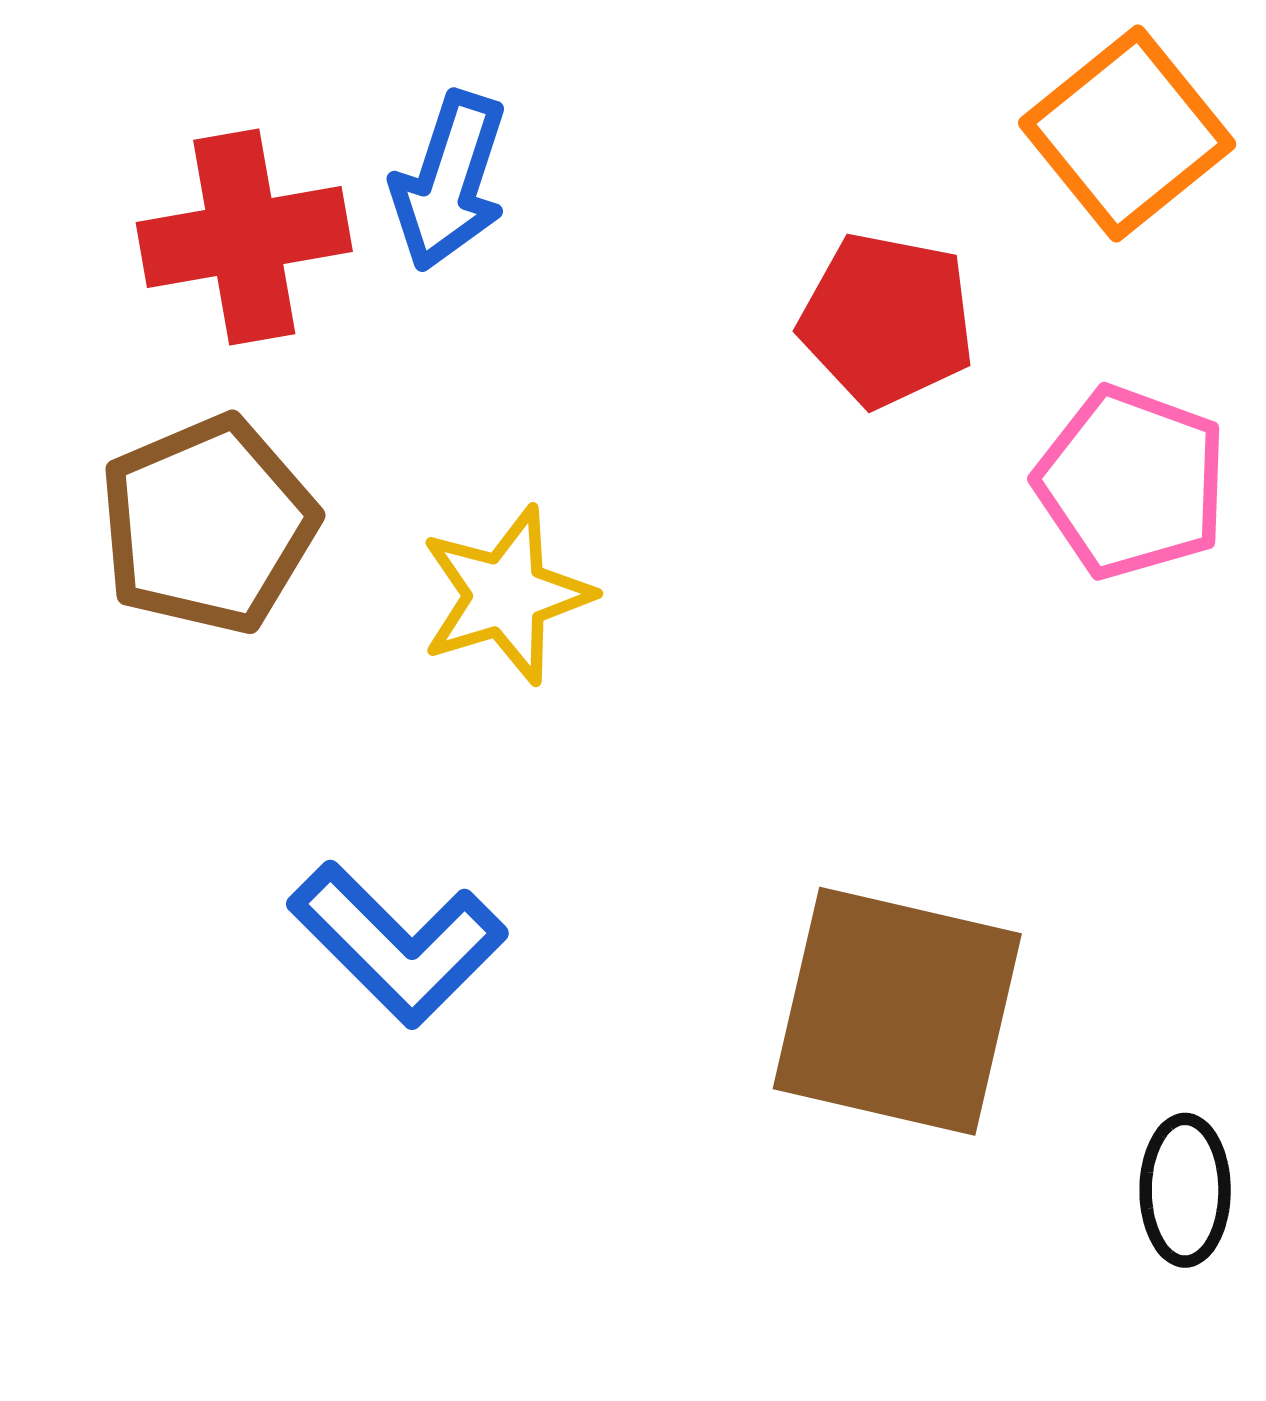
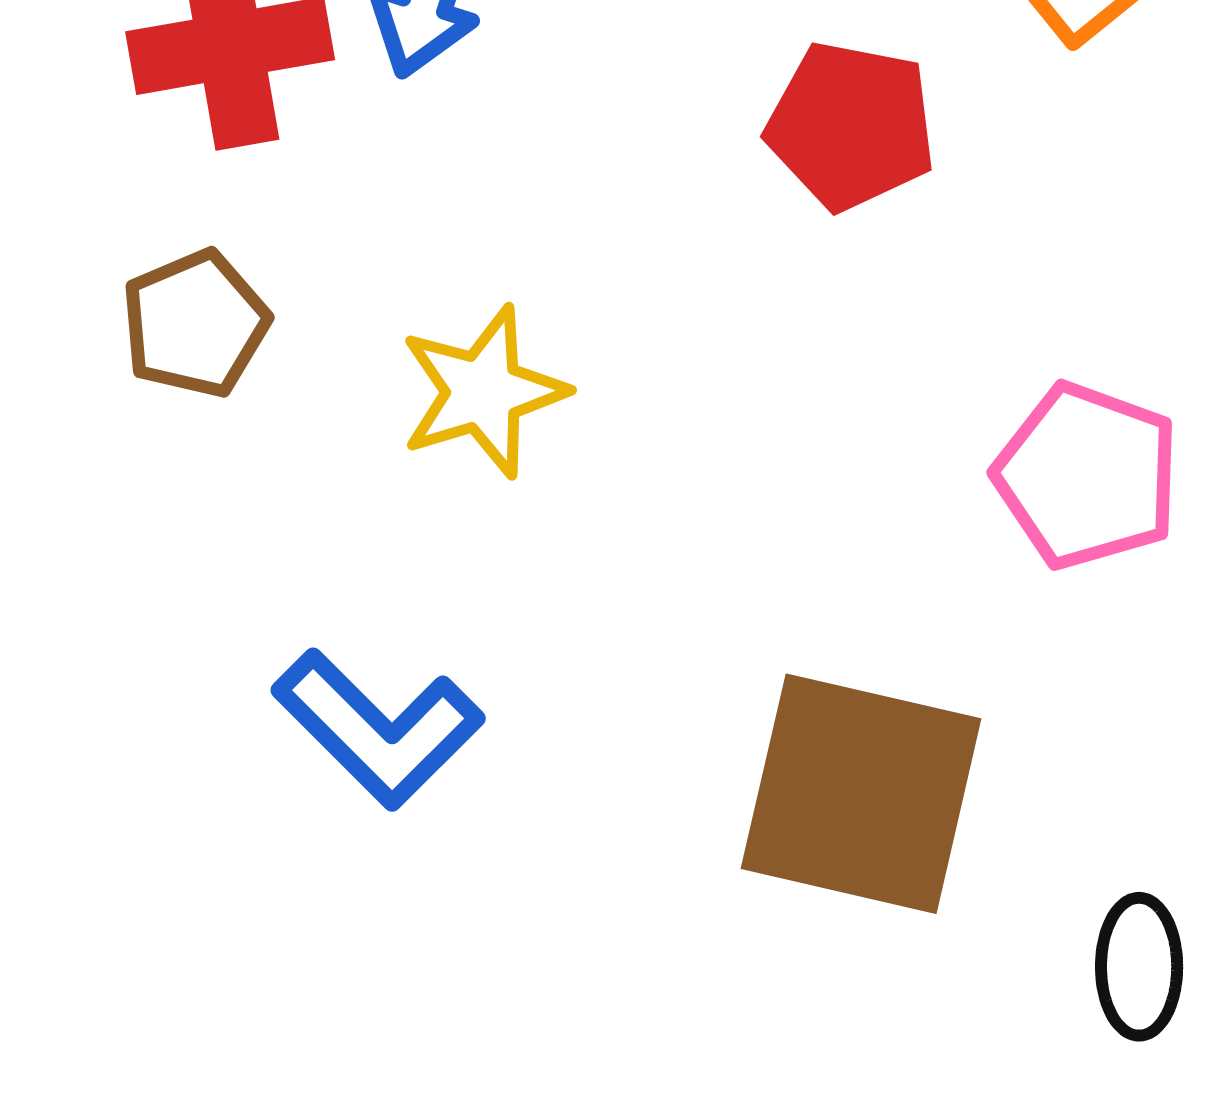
pink pentagon: (1131, 482) -> (1087, 476), moved
brown pentagon: (208, 525) -> (195, 324), size x0.7

